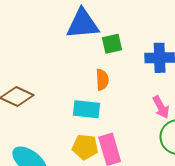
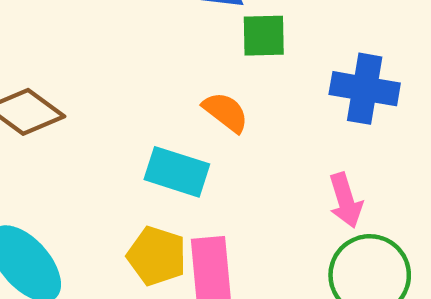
orange semicircle: (102, 80) -> (226, 112), turned -60

